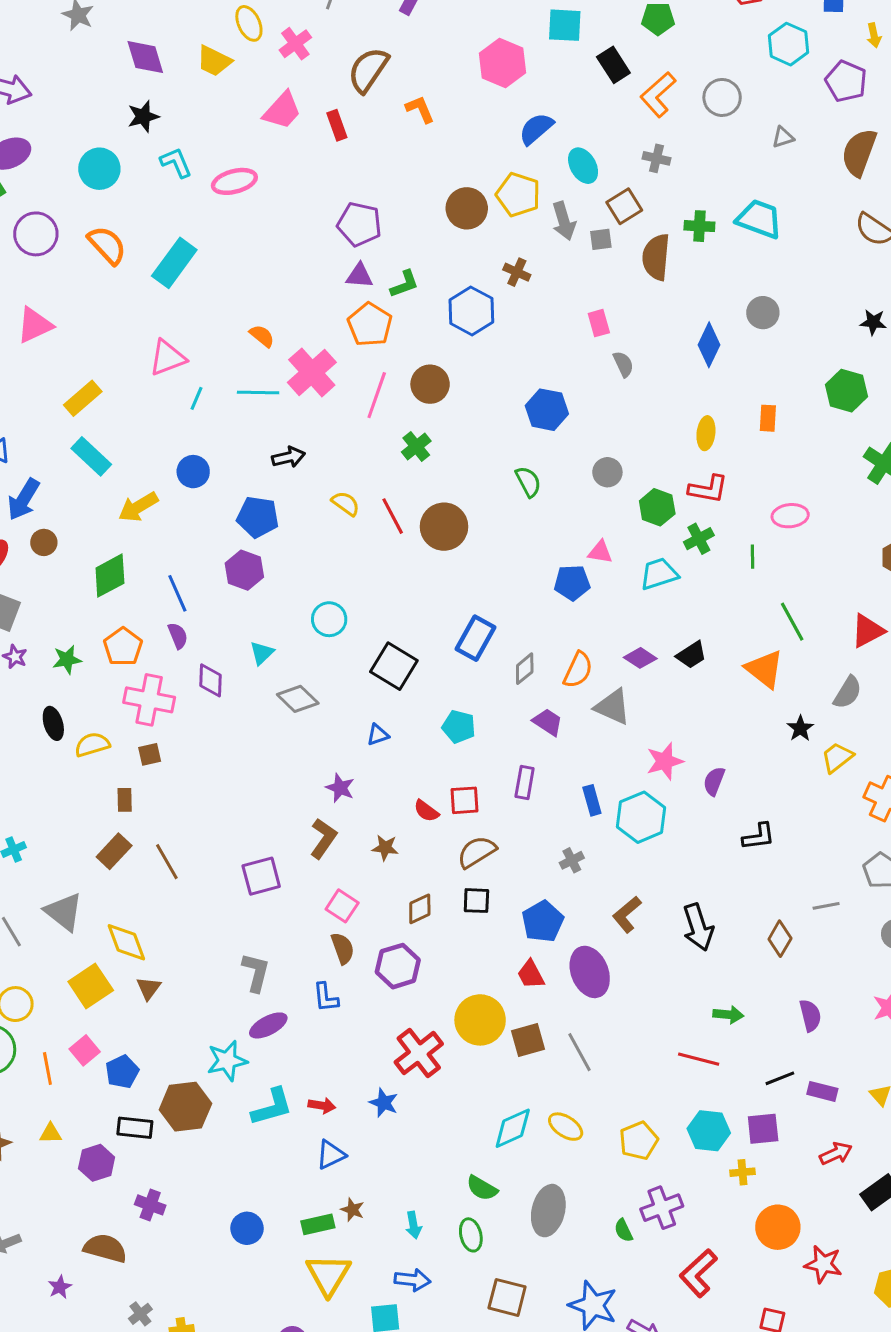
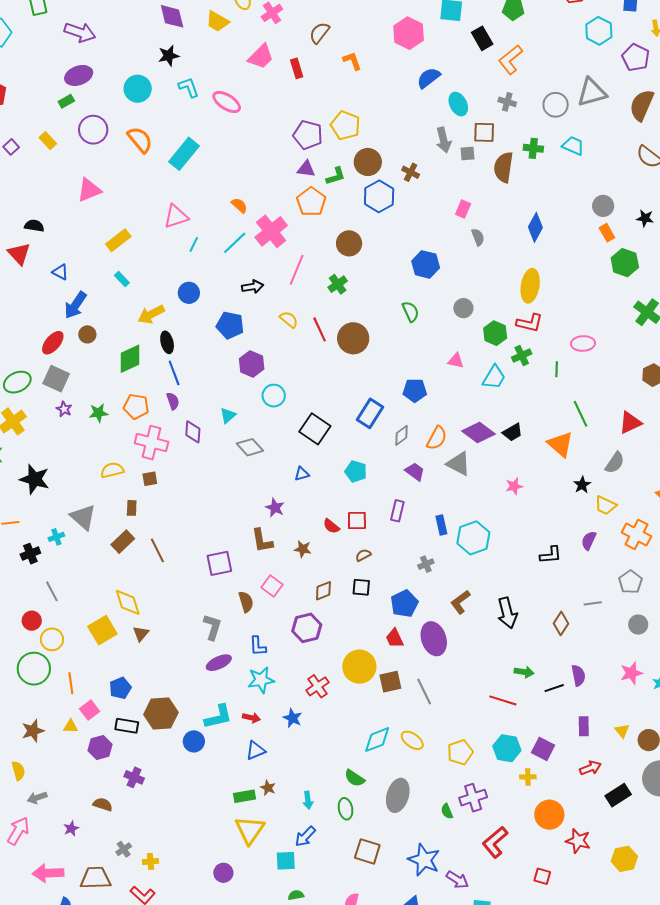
brown semicircle: (368, 70) -> (319, 33), size x0.7
gray circle: (722, 97) -> (556, 105), moved
gray triangle: (783, 137) -> (592, 92), size x2.0
pink ellipse: (234, 181) -> (227, 102), turned 44
yellow pentagon: (518, 195) -> (345, 125), moved
brown square: (624, 206) -> (484, 132), turned 30
brown circle: (467, 208) -> (368, 162), moved
cyan trapezoid: (759, 219) -> (573, 146), size x0.7
gray circle: (763, 313) -> (603, 206), moved
pink rectangle: (599, 323) -> (463, 209), turned 36
cyan line: (258, 393) -> (235, 243), turned -48
pink line: (377, 395) -> (297, 270), moved
orange rectangle: (768, 418) -> (607, 233), moved, turned -36
yellow ellipse: (706, 433) -> (530, 286), size x1.5
cyan rectangle: (91, 456) -> (122, 279), size x0.6
purple hexagon: (244, 570) -> (252, 364), moved
cyan trapezoid: (659, 574) -> (494, 377), turned 136
blue pentagon: (572, 583) -> (415, 390), moved
orange pentagon: (123, 647) -> (136, 406), turned -30
purple diamond: (640, 658) -> (479, 432), size x1.5
black ellipse: (53, 723) -> (167, 342), moved
yellow trapezoid: (837, 757) -> (605, 505), turned -120
pink star: (665, 761) -> (514, 486), moved, size x0.7
purple semicircle: (714, 781) -> (589, 541), moved
brown L-shape: (323, 838) -> (262, 541), turned 132
brown semicircle: (477, 852) -> (363, 555), size x0.6
gray triangle: (64, 912) -> (83, 517), moved
brown semicircle: (343, 948) -> (246, 602), moved
pink square: (85, 1050) -> (90, 710), moved
red cross: (419, 1053) -> (318, 686), size x0.7
cyan star: (227, 1061) -> (261, 680), moved
black line: (780, 1078) -> (554, 688), moved
purple rectangle: (822, 1091) -> (584, 726), turned 72
purple square: (763, 1129) -> (543, 749), turned 30
blue circle: (247, 1228) -> (194, 741), moved
brown semicircle: (105, 1248) -> (103, 804), size x0.7
blue arrow: (412, 1280) -> (305, 836), turned 125

